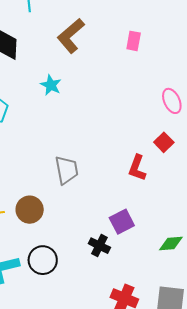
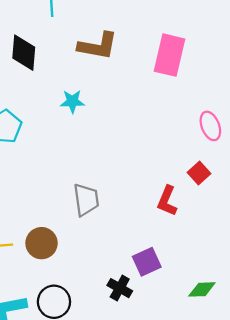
brown L-shape: (71, 36) -> (98, 46), turned -132
pink rectangle: (134, 41) -> (170, 55), size x1.8
cyan star: (51, 85) -> (72, 101), turned -30

